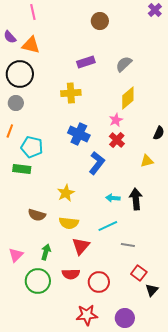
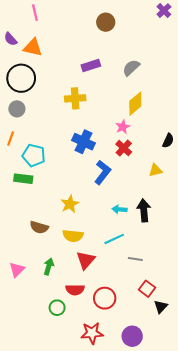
green circle: (38, 281) -> (57, 308), moved, size x0.6

